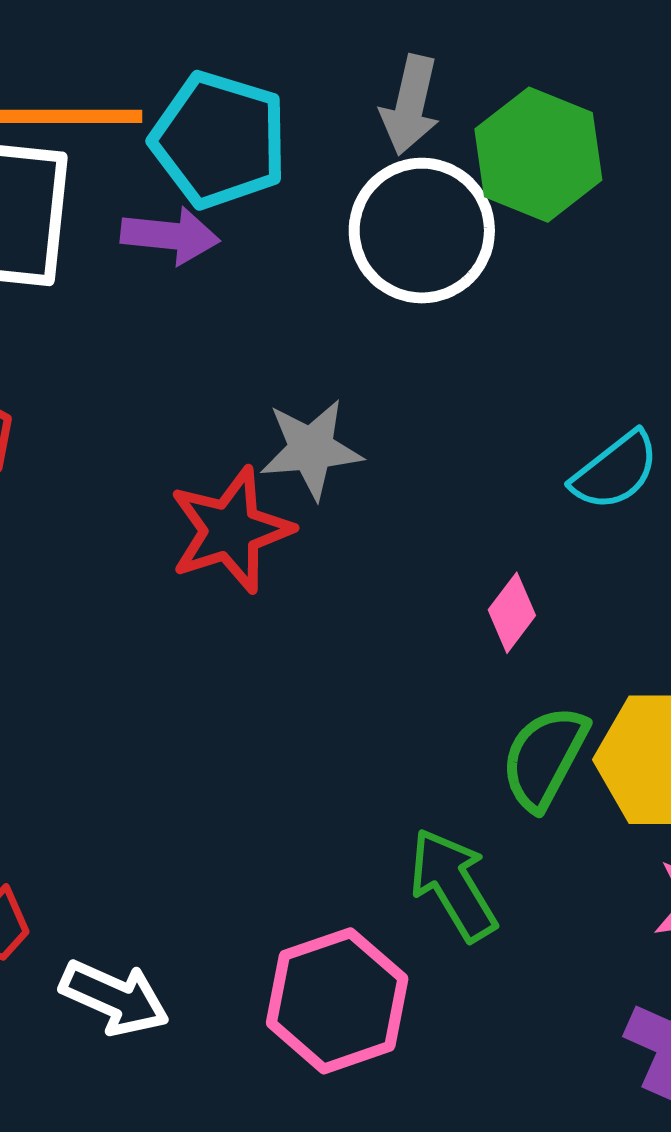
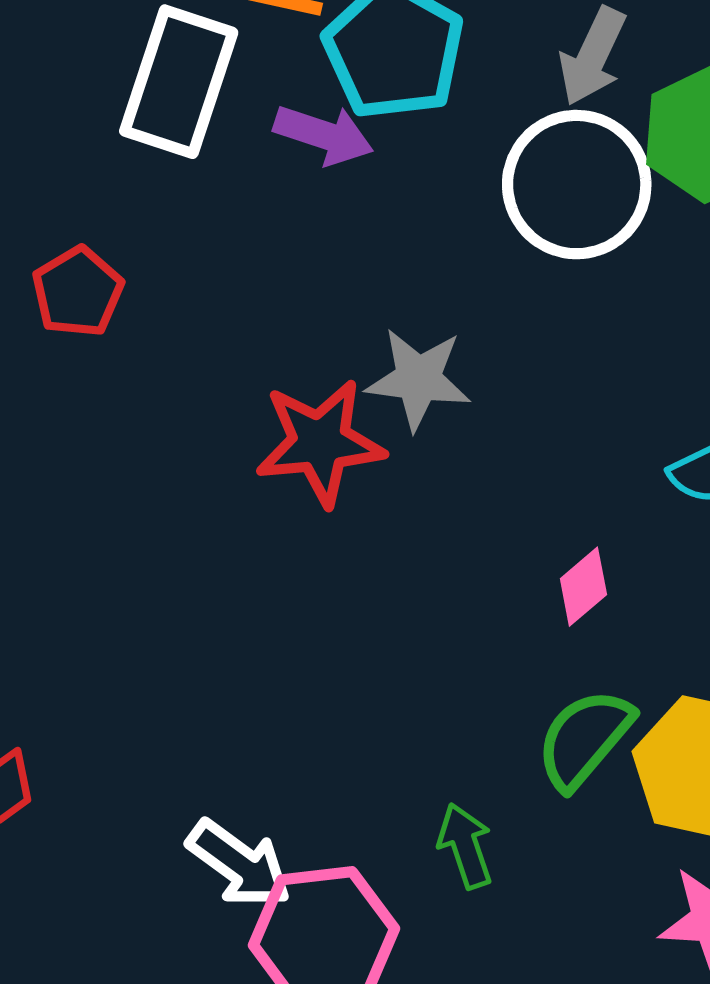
green arrow: (453, 885) -> (465, 846), size x0.7
white arrow: (115, 998) -> (239, 864), moved

